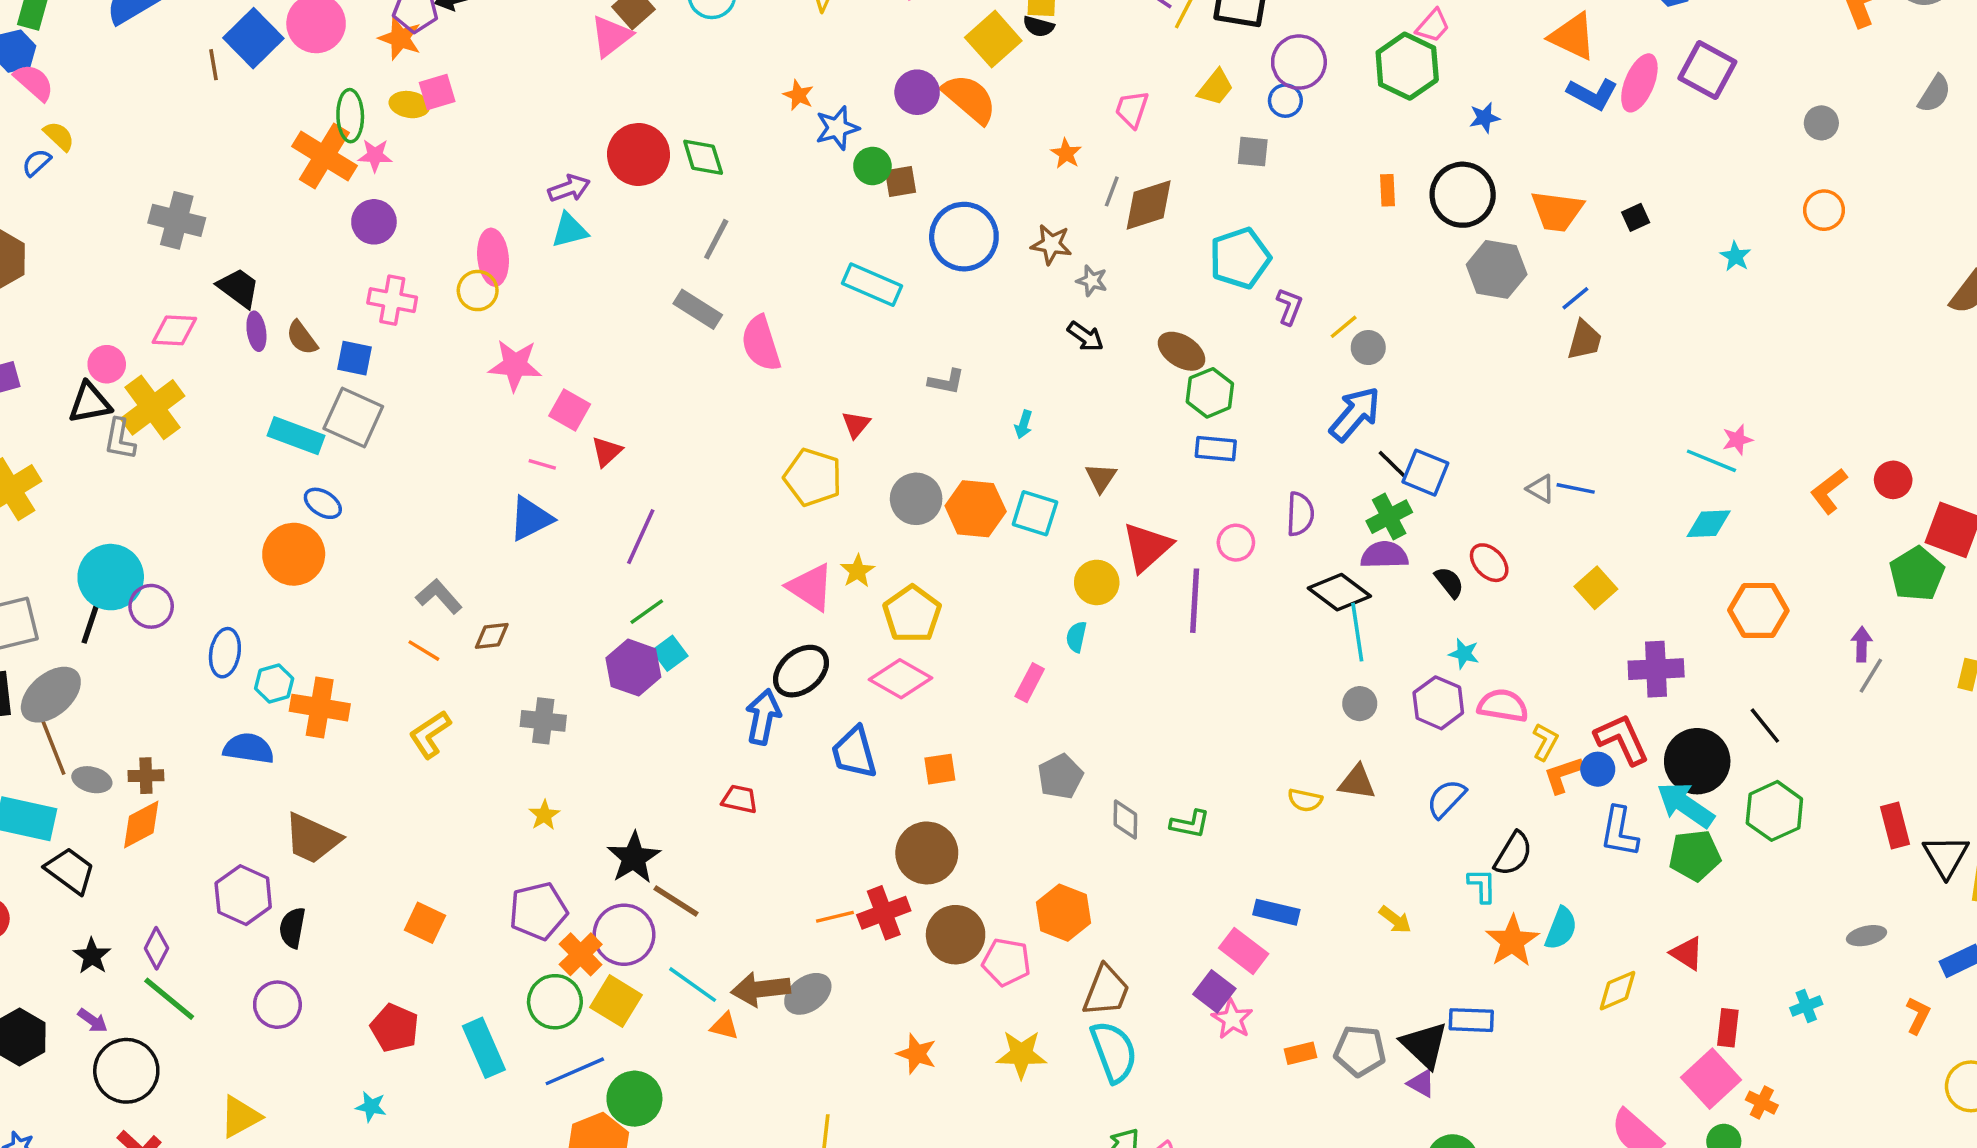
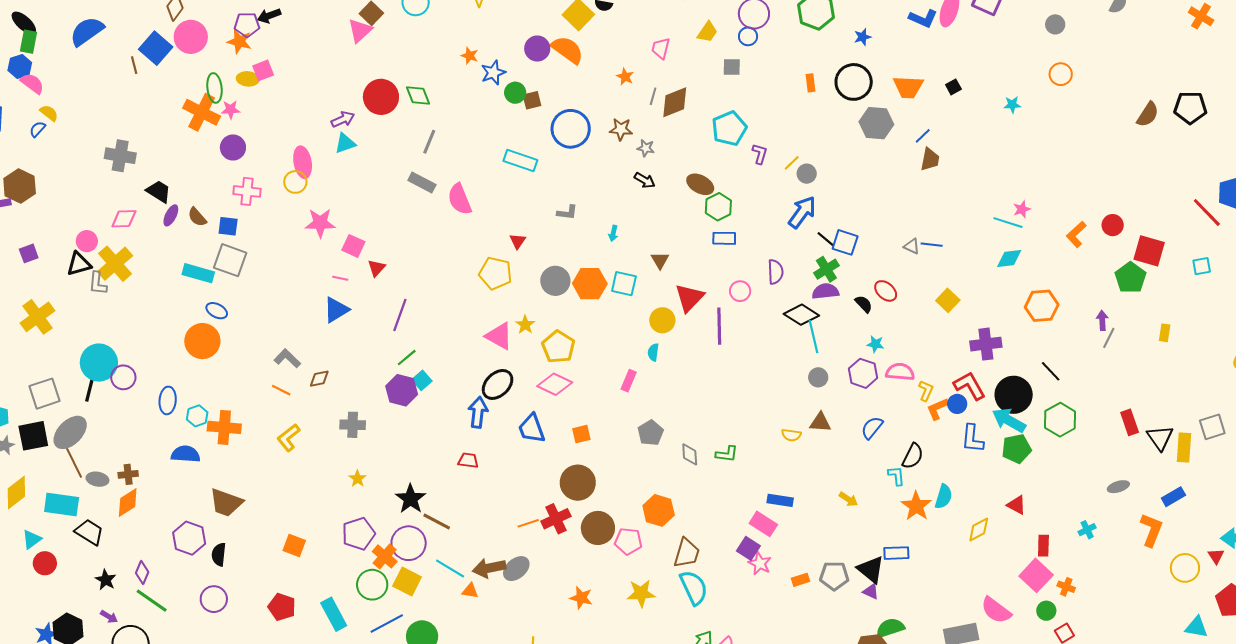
cyan star: (1735, 256) -> (1012, 105), turned -30
purple ellipse: (256, 331) -> (171, 215), turned 40
orange L-shape: (1918, 1015) -> (1151, 530), size x1.6

